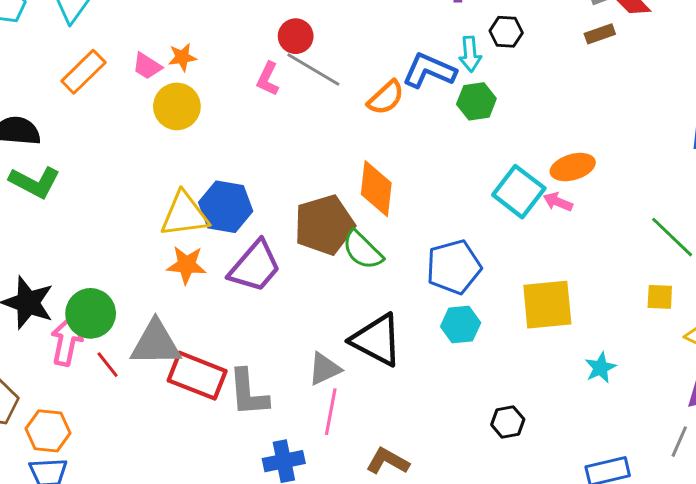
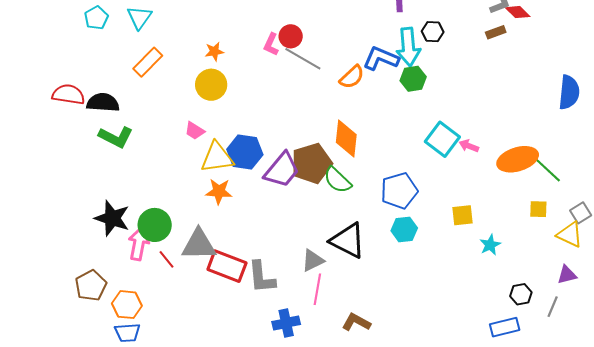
cyan arrow: (470, 54) -> (408, 47), size x1.6
pink trapezoid: (147, 66) -> (195, 131), moved
pink L-shape: (268, 79) -> (271, 44), moved
orange ellipse: (573, 167) -> (518, 159), moved, size x1.4
purple trapezoid: (255, 266) -> (282, 170), moved
yellow square: (547, 305) -> (463, 215), size x0.6
cyan star: (600, 368) -> (490, 245), moved
black hexagon: (508, 422) -> (521, 294), moved

